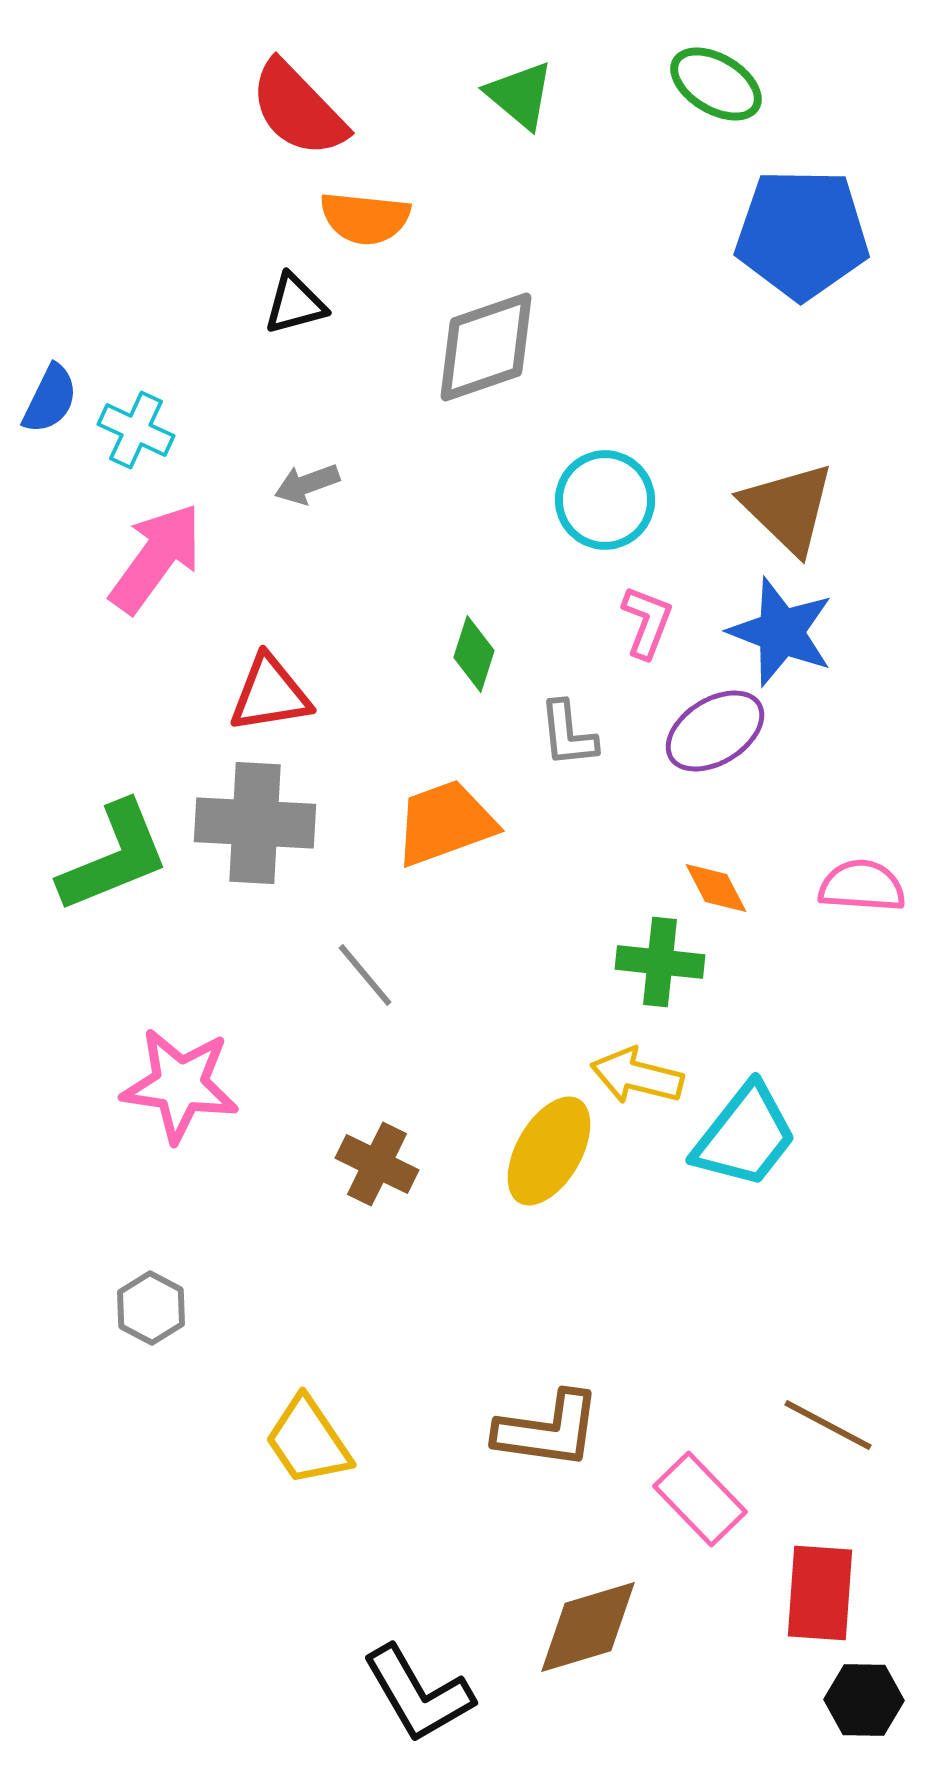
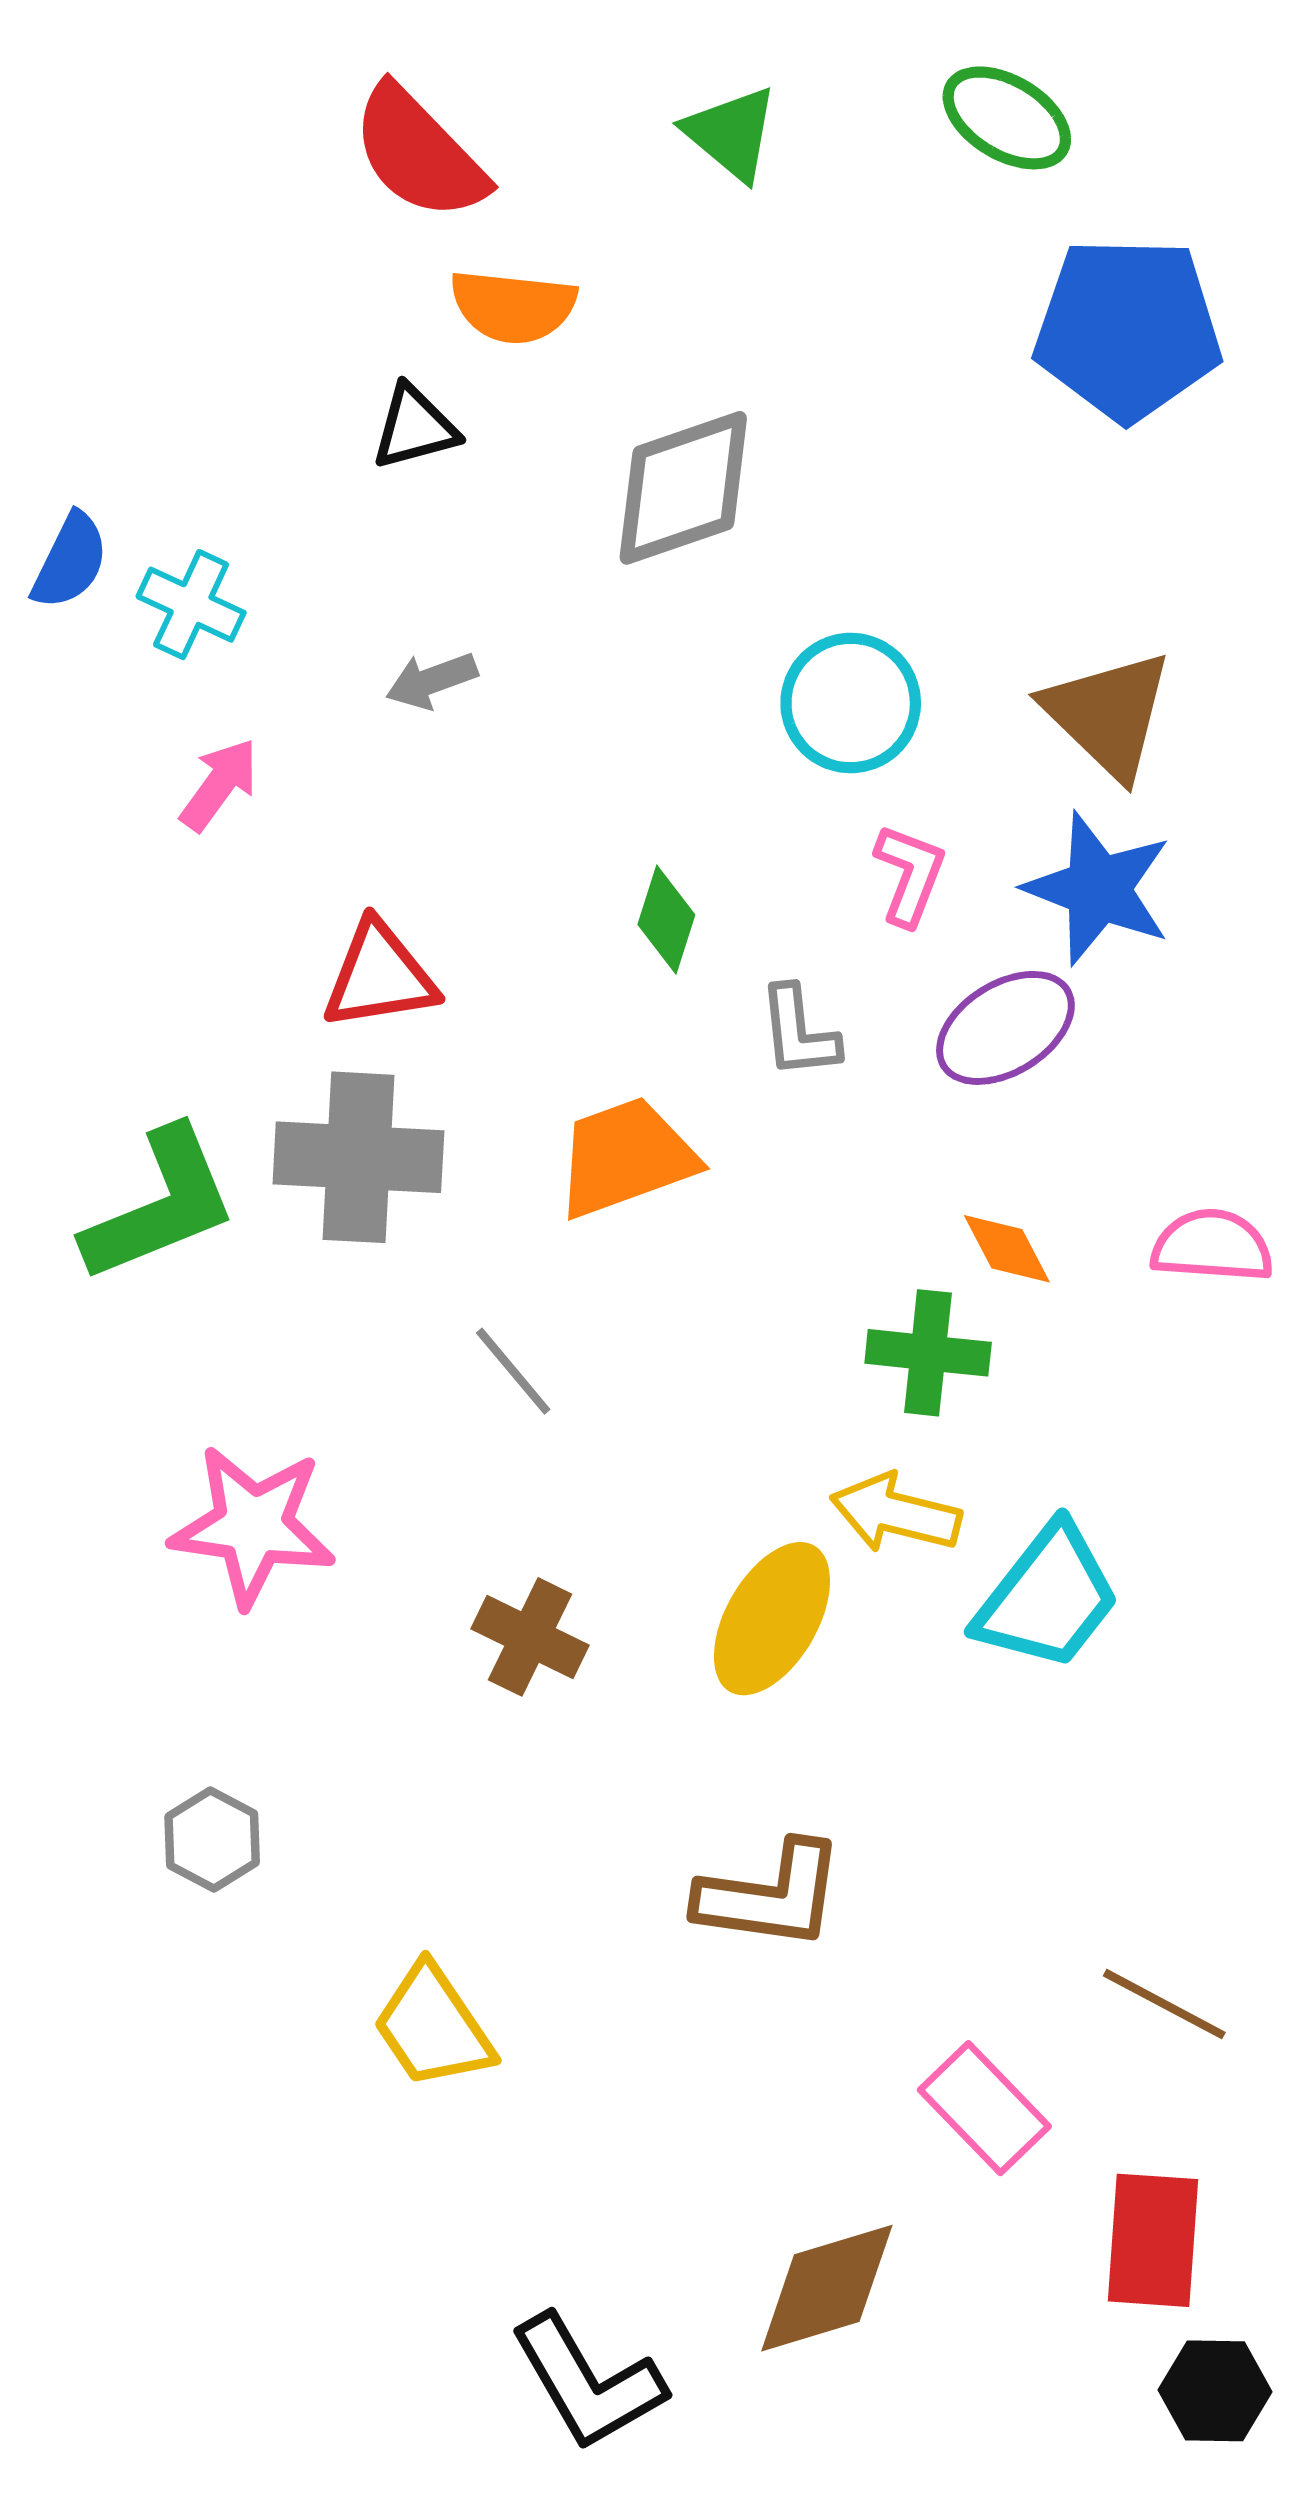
pink arrow: (156, 558) -> (219, 785), size x0.6
brown L-shape: (548, 1430) -> (771, 1896), moved

